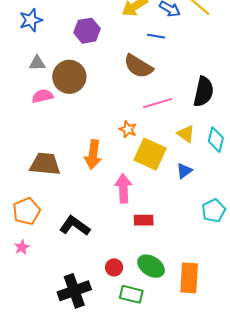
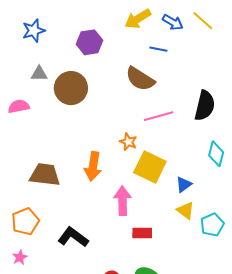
pink semicircle: (43, 96) -> (19, 106), moved
yellow triangle: (186, 134) -> (185, 210), moved

